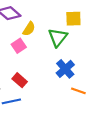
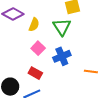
pink square: (19, 46) -> (38, 48), moved
blue cross: (65, 69) -> (62, 56), moved, turned 30

